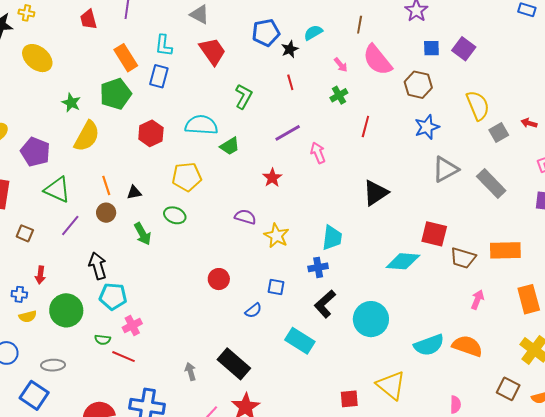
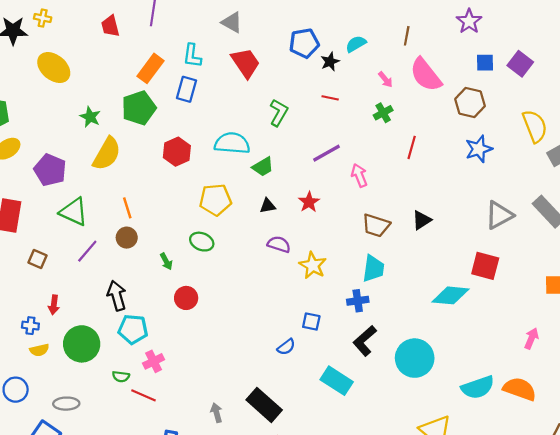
orange rectangle: (126, 58) -> (151, 68), turned 68
red line: (290, 82) -> (330, 98), turned -63
gray triangle: (445, 169) -> (499, 215), moved
black triangle: (134, 193) -> (268, 206), moved
black triangle: (376, 193) -> (422, 220), size x0.7
green arrow: (143, 234) -> (166, 261), size x0.7
brown trapezoid: (463, 258) -> (376, 225), moved
red circle: (219, 279) -> (186, 298), moved

